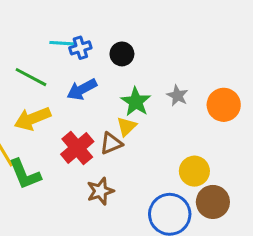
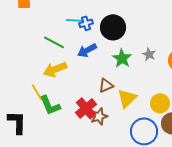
black circle: (122, 54) -> (113, 27), size x1.6
yellow triangle: (127, 126) -> (127, 98), moved, size x1.5
red cross: (77, 148) -> (86, 108), moved

